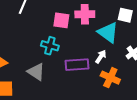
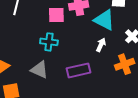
purple rectangle: (77, 65) -> (78, 70), moved
orange cross: (110, 78) -> (125, 64), moved, turned -36

